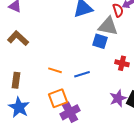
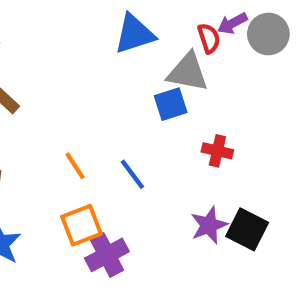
blue square: (100, 41) -> (171, 104), turned -35
orange line: (55, 70) -> (75, 166), turned 40
blue line: (82, 74) -> (132, 174), turned 70

